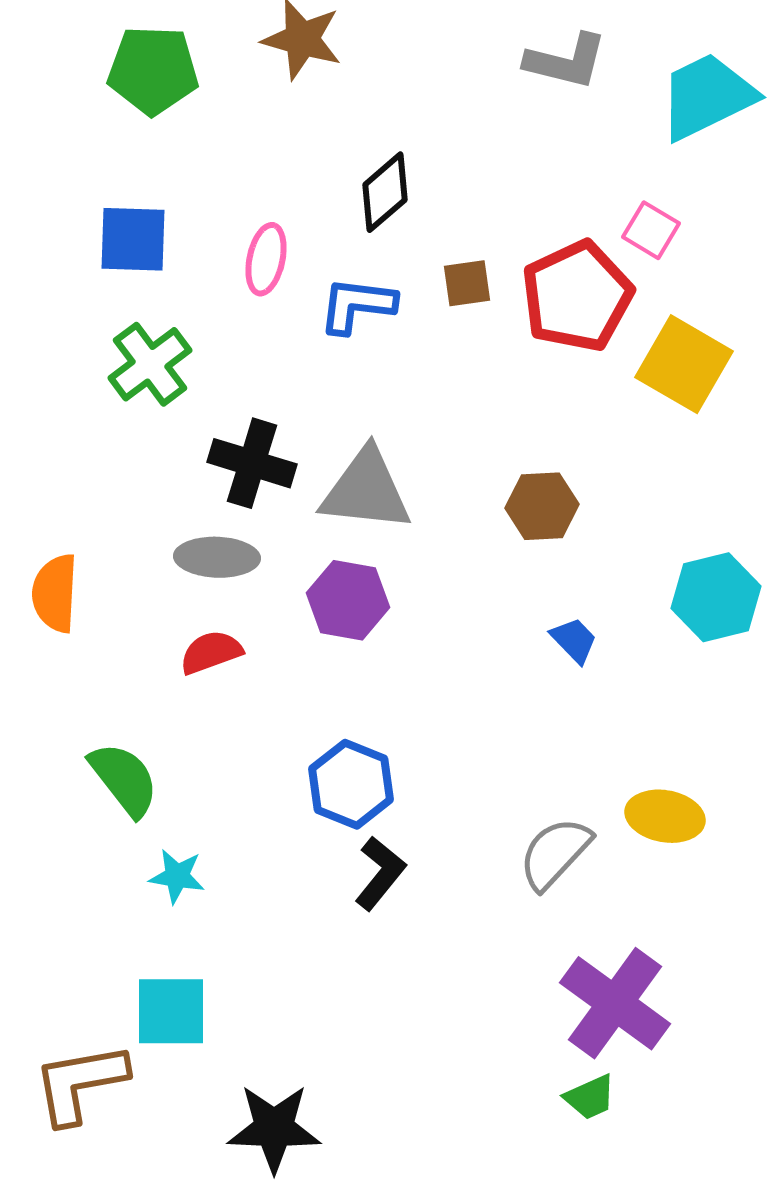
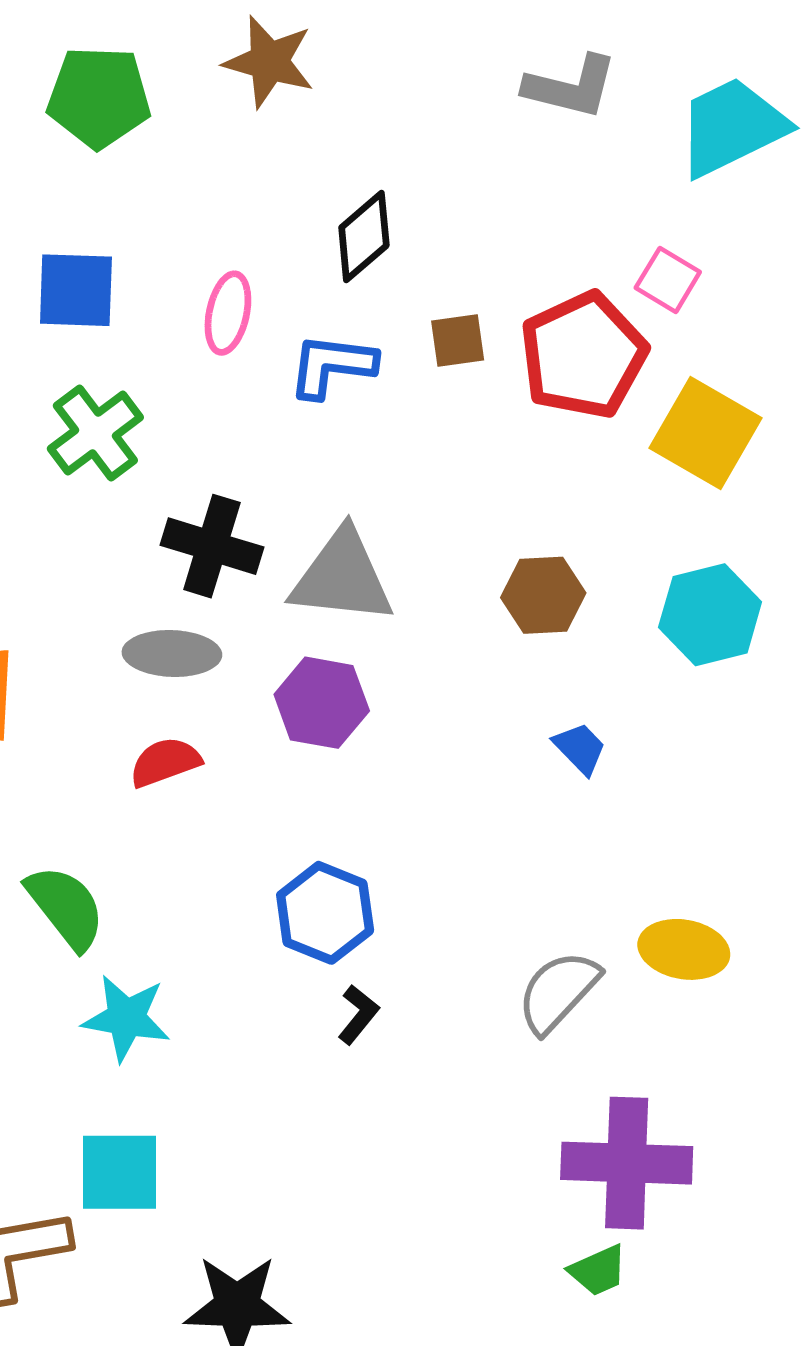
cyan hexagon: (716, 597) -> (710, 615), moved
black L-shape: (380, 873) -> (358, 1015), size x0.7
cyan star: (177, 876) -> (126, 1018), size x1.4
purple cross: (615, 1003) -> (627, 1163), turned -34

